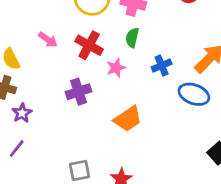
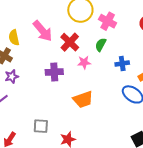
pink arrow: (48, 40) -> (43, 31), size x1.6
blue cross: (162, 66) -> (122, 64), moved

